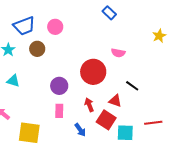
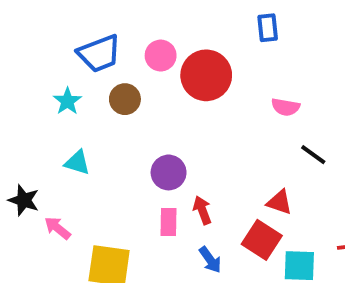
blue rectangle: (109, 13) -> (268, 28), turned 40
red circle: (93, 72) -> (206, 75), moved
black line: (132, 86) -> (313, 155), moved
red arrow: (89, 105) -> (202, 210), moved

